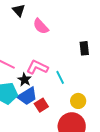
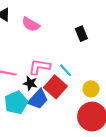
red square: (41, 105) -> (55, 87), moved, size x1.5

